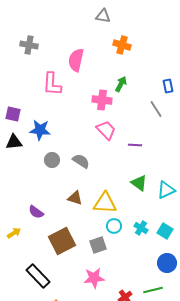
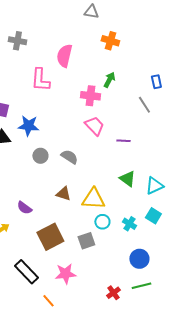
cyan square: (165, 231) -> (153, 216), moved
blue circle: (167, 263) -> (139, 259), moved
pink star: (94, 278) -> (65, 274), moved

